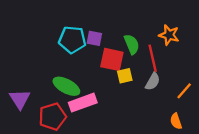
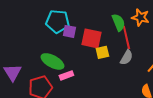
purple square: (94, 38) -> (69, 31), moved
green semicircle: (132, 44) -> (118, 22), moved
pink rectangle: (83, 103) -> (66, 75), size x0.6

